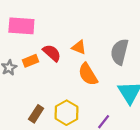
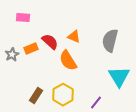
pink rectangle: (21, 26) -> (23, 18), size x0.6
orange semicircle: (88, 74) -> (68, 61), moved

